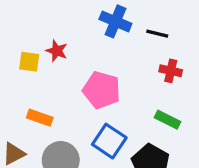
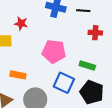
red star: (57, 51) -> (21, 23), moved
green rectangle: (168, 120) -> (87, 66), moved

